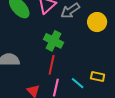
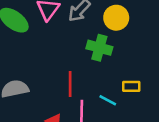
green cross: (53, 41) -> (99, 48), moved

